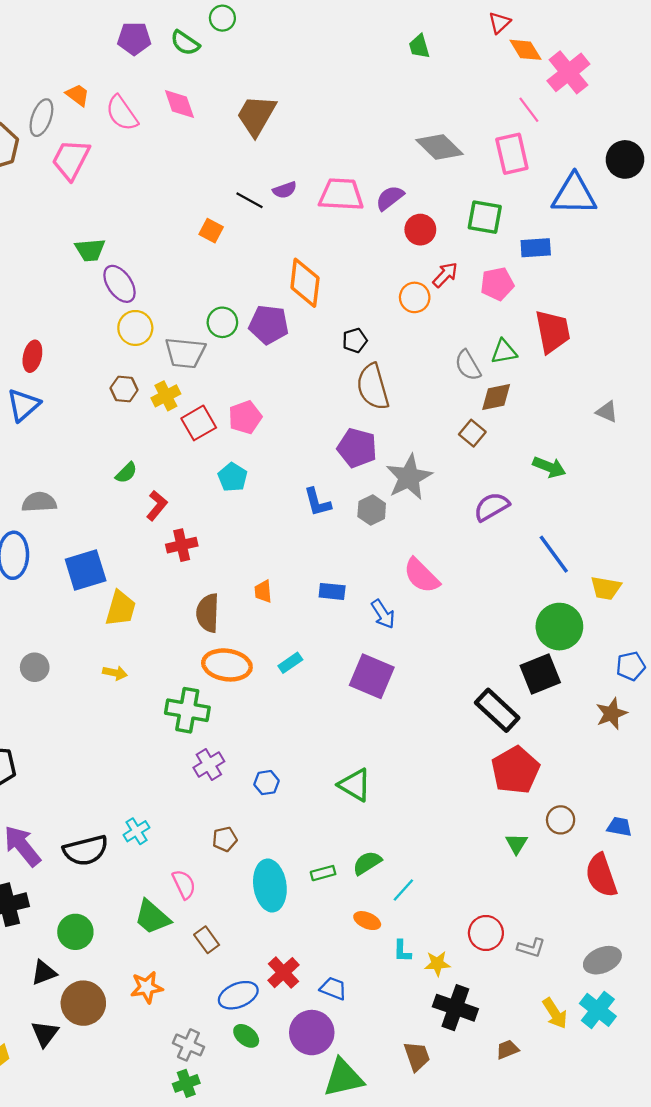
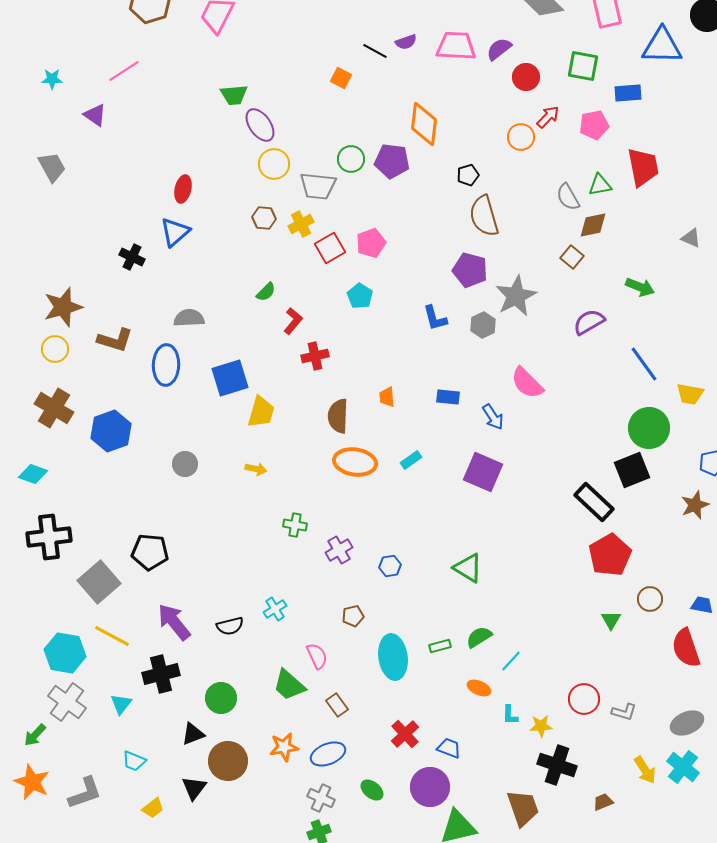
green cross: (187, 710) -> (295, 525), moved, size x0.6
black semicircle: (86, 850) -> (230, 626), size x0.7
blue ellipse: (238, 995) -> (328, 754), moved
brown trapezoid: (417, 1056) -> (523, 808), size x1.4

